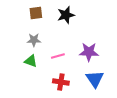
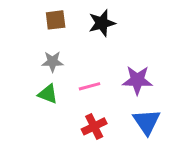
red cross: (61, 82) -> (94, 126), turned -35

